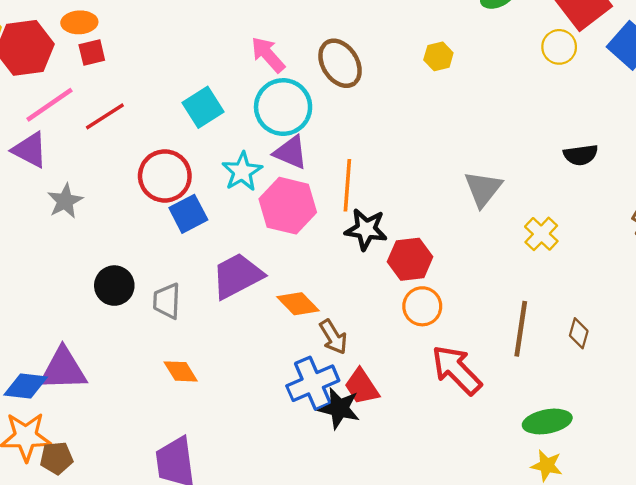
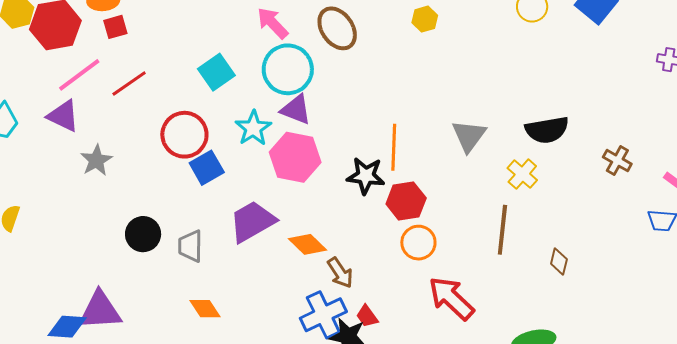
black semicircle: (581, 155) -> (547, 130), moved, size x1.4
orange line: (347, 185) -> (394, 147), moved
brown line: (521, 329) -> (502, 230), moved
red trapezoid: (362, 387) -> (367, 316), size x0.7

